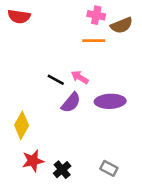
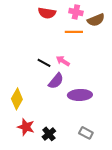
red semicircle: (19, 16) -> (47, 13), moved
purple ellipse: (110, 101) -> (80, 95), moved
red star: (33, 161) -> (26, 127), turned 30

